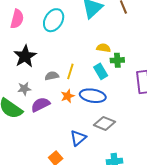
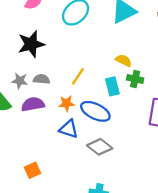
gray semicircle: (52, 76) -> (41, 79), moved
blue triangle: (78, 138) -> (69, 129), moved, turned 42

